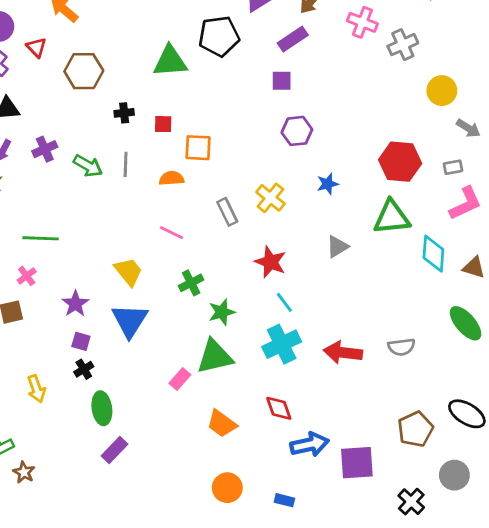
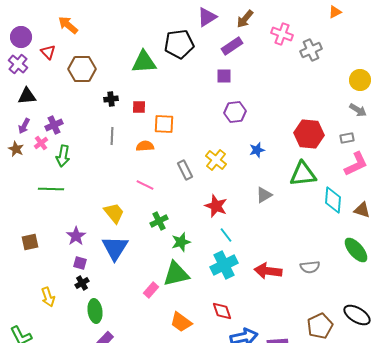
yellow circle: (442, 91) -> (360, 80), moved
green arrow: (88, 166) -> (63, 156), moved, turned 70
pink cross: (27, 276) -> (41, 143), moved

